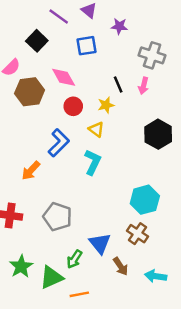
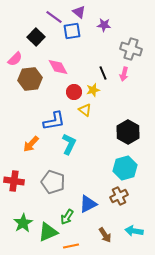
blue square: (87, 46) -> (72, 31), moved
red circle: (73, 106) -> (74, 92), moved
black hexagon: (158, 134) -> (128, 132), moved
blue L-shape: (59, 143) -> (54, 121), turned 35
cyan L-shape: (93, 162) -> (69, 144), moved
brown cross: (138, 234) -> (119, 196), turned 30
blue triangle: (100, 243) -> (88, 204), turned 42
brown arrow: (121, 266) -> (105, 235), moved

